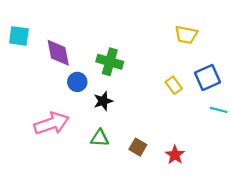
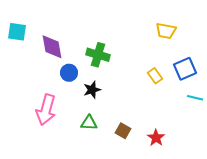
pink arrow: (51, 123) -> (46, 110), turned 124

